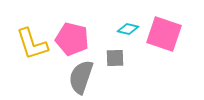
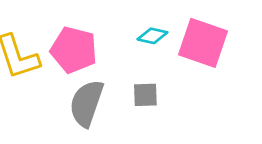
gray square: (115, 58) -> (145, 95), moved

